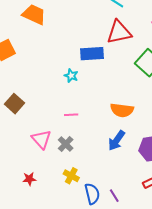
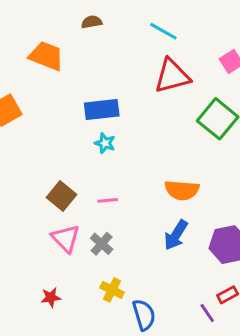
blue rectangle: (92, 54) -> (102, 110), moved
brown square: (14, 104) -> (61, 196), moved
purple line: (114, 196) -> (207, 313), moved

